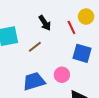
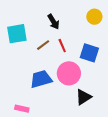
red line: (71, 27) -> (62, 46), moved
pink circle: (62, 75) -> (69, 73), size x1.5

